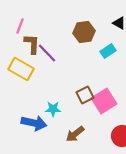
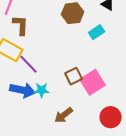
purple line: (47, 53) -> (29, 64), moved
blue arrow: (34, 123) -> (23, 90), moved

